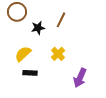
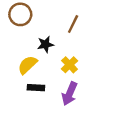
black star: (38, 28) -> (45, 44), moved
purple arrow: (80, 78) -> (70, 94), moved

